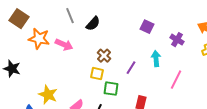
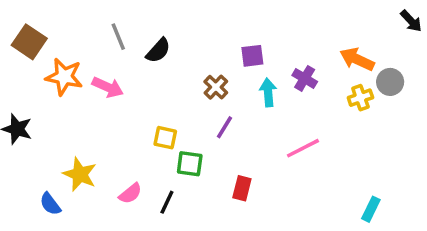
purple square: (147, 27) -> (252, 56), turned -32
brown cross: (104, 56) -> (216, 87), moved
cyan arrow: (156, 59) -> (268, 92), moved
pink line: (176, 80) -> (303, 148), turned 36

